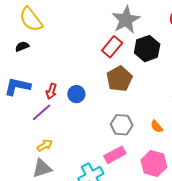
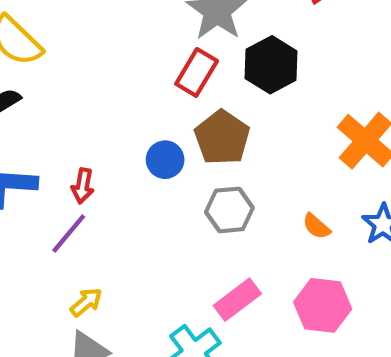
blue circle: (76, 94) -> (165, 160), moved
gray hexagon: (122, 125) -> (229, 210), moved

